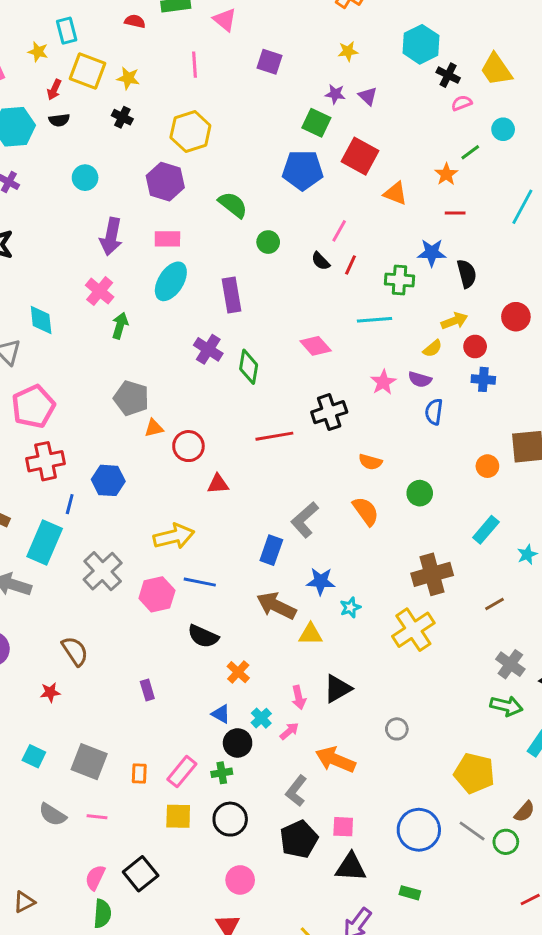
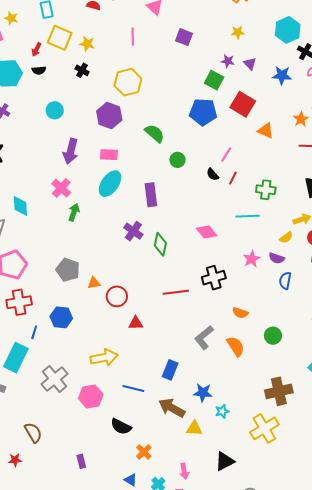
yellow star: (38, 52) -> (11, 18), moved
blue star: (432, 253) -> (282, 75), moved
gray pentagon: (131, 398) -> (68, 270), moved
gray L-shape: (305, 520) -> (204, 337), moved
blue line: (200, 582) -> (133, 389), moved
black triangle: (338, 689) -> (225, 461), moved

